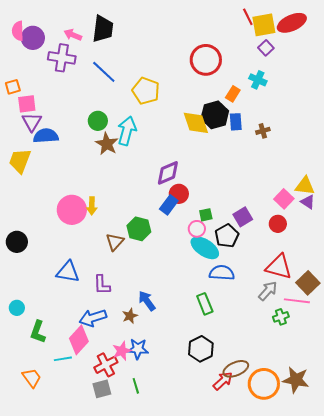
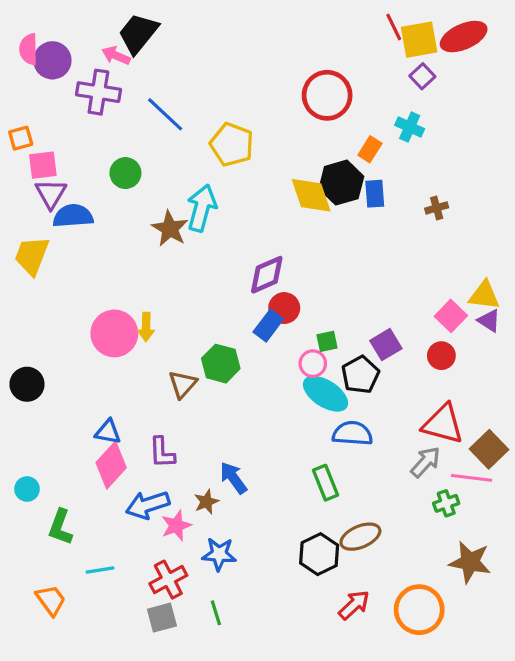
black trapezoid: (103, 29) -> (138, 33), moved, turned -148
green circle: (98, 121) -> (125, 173), moved
brown cross: (263, 131) -> (437, 208), moved
blue triangle: (68, 272) -> (108, 432), size x0.7
pink diamond: (79, 340) -> (111, 465), moved
pink star: (122, 351) -> (176, 526), moved
brown ellipse: (236, 369) -> (360, 537), moved
brown star: (296, 380) -> (470, 562), moved

